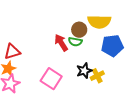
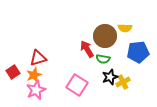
yellow semicircle: (99, 22) -> (125, 28), size x0.6
brown circle: (79, 30) -> (105, 36), size x1.5
green semicircle: (75, 42) -> (103, 59), moved

